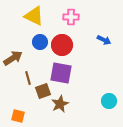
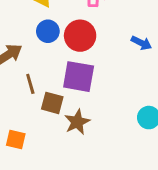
blue arrow: (104, 40) -> (141, 43), moved
brown square: (43, 91) -> (52, 103), turned 35

